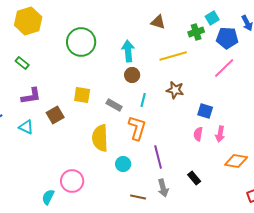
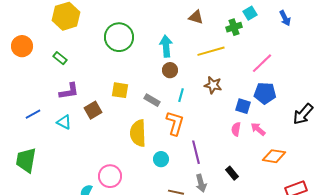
blue pentagon: (227, 38) -> (265, 93), moved
pink arrow: (220, 134) -> (258, 129), turned 119

